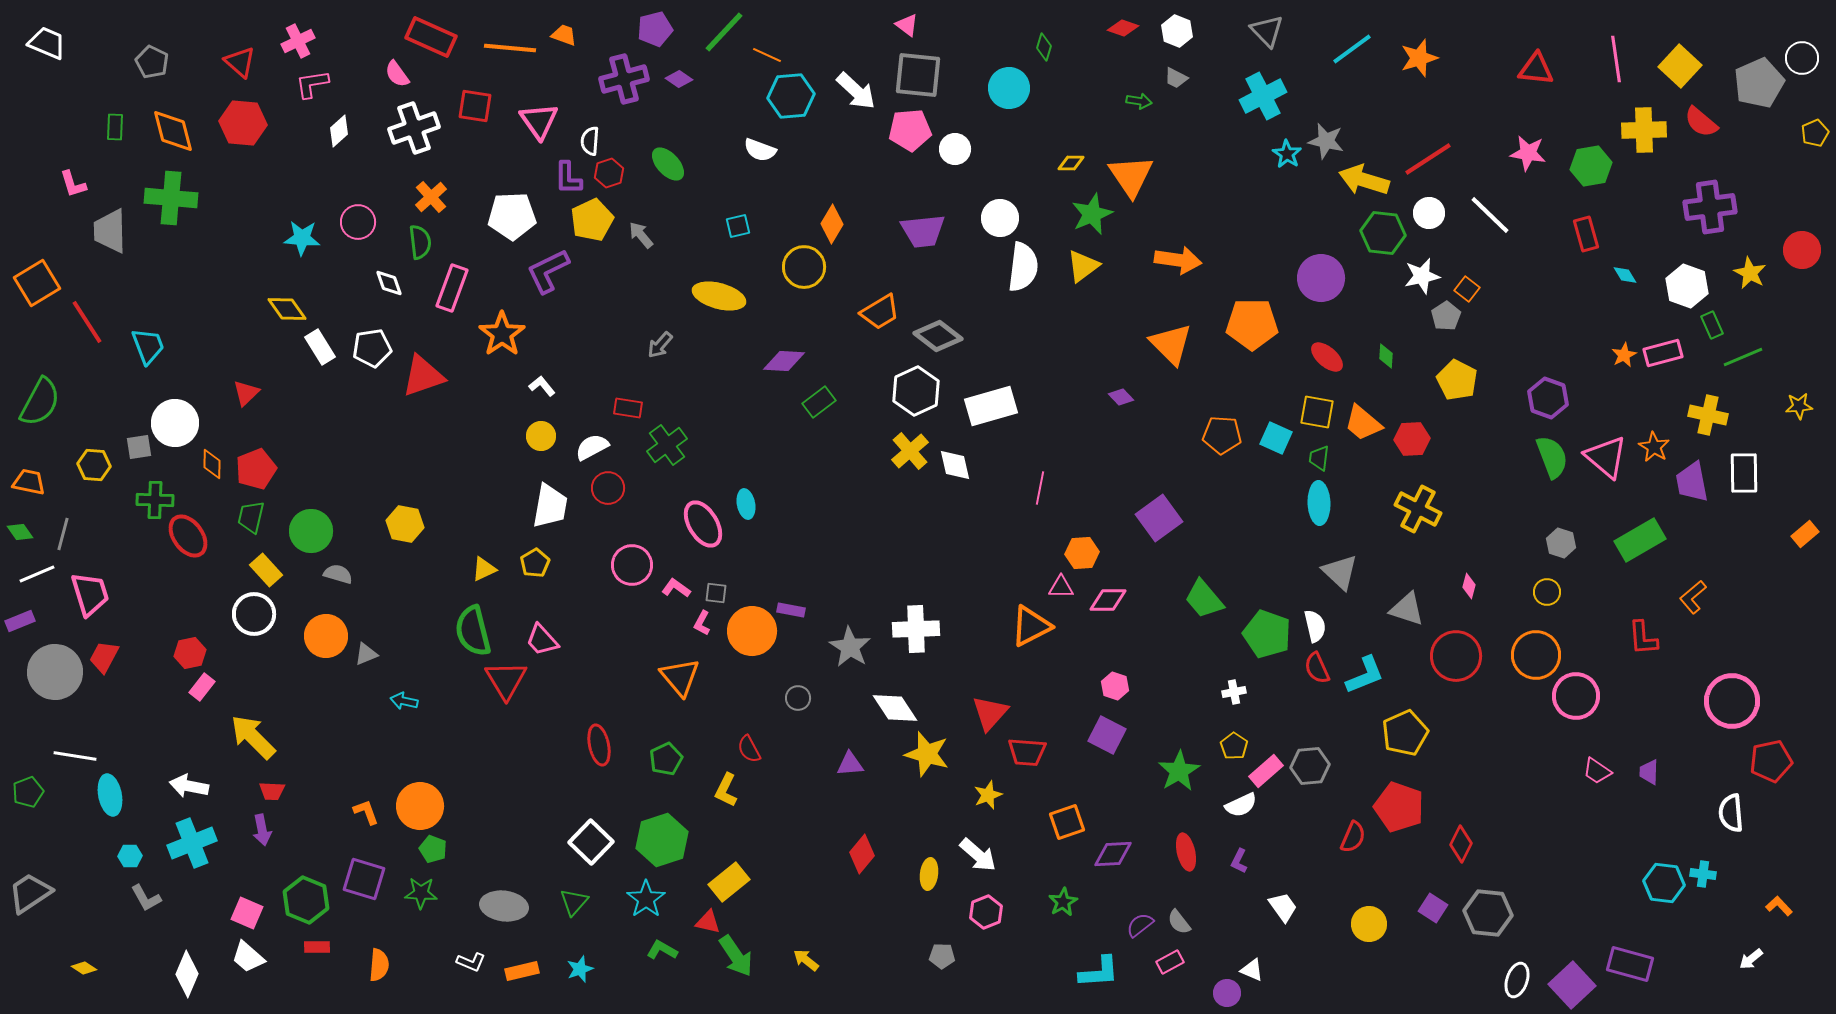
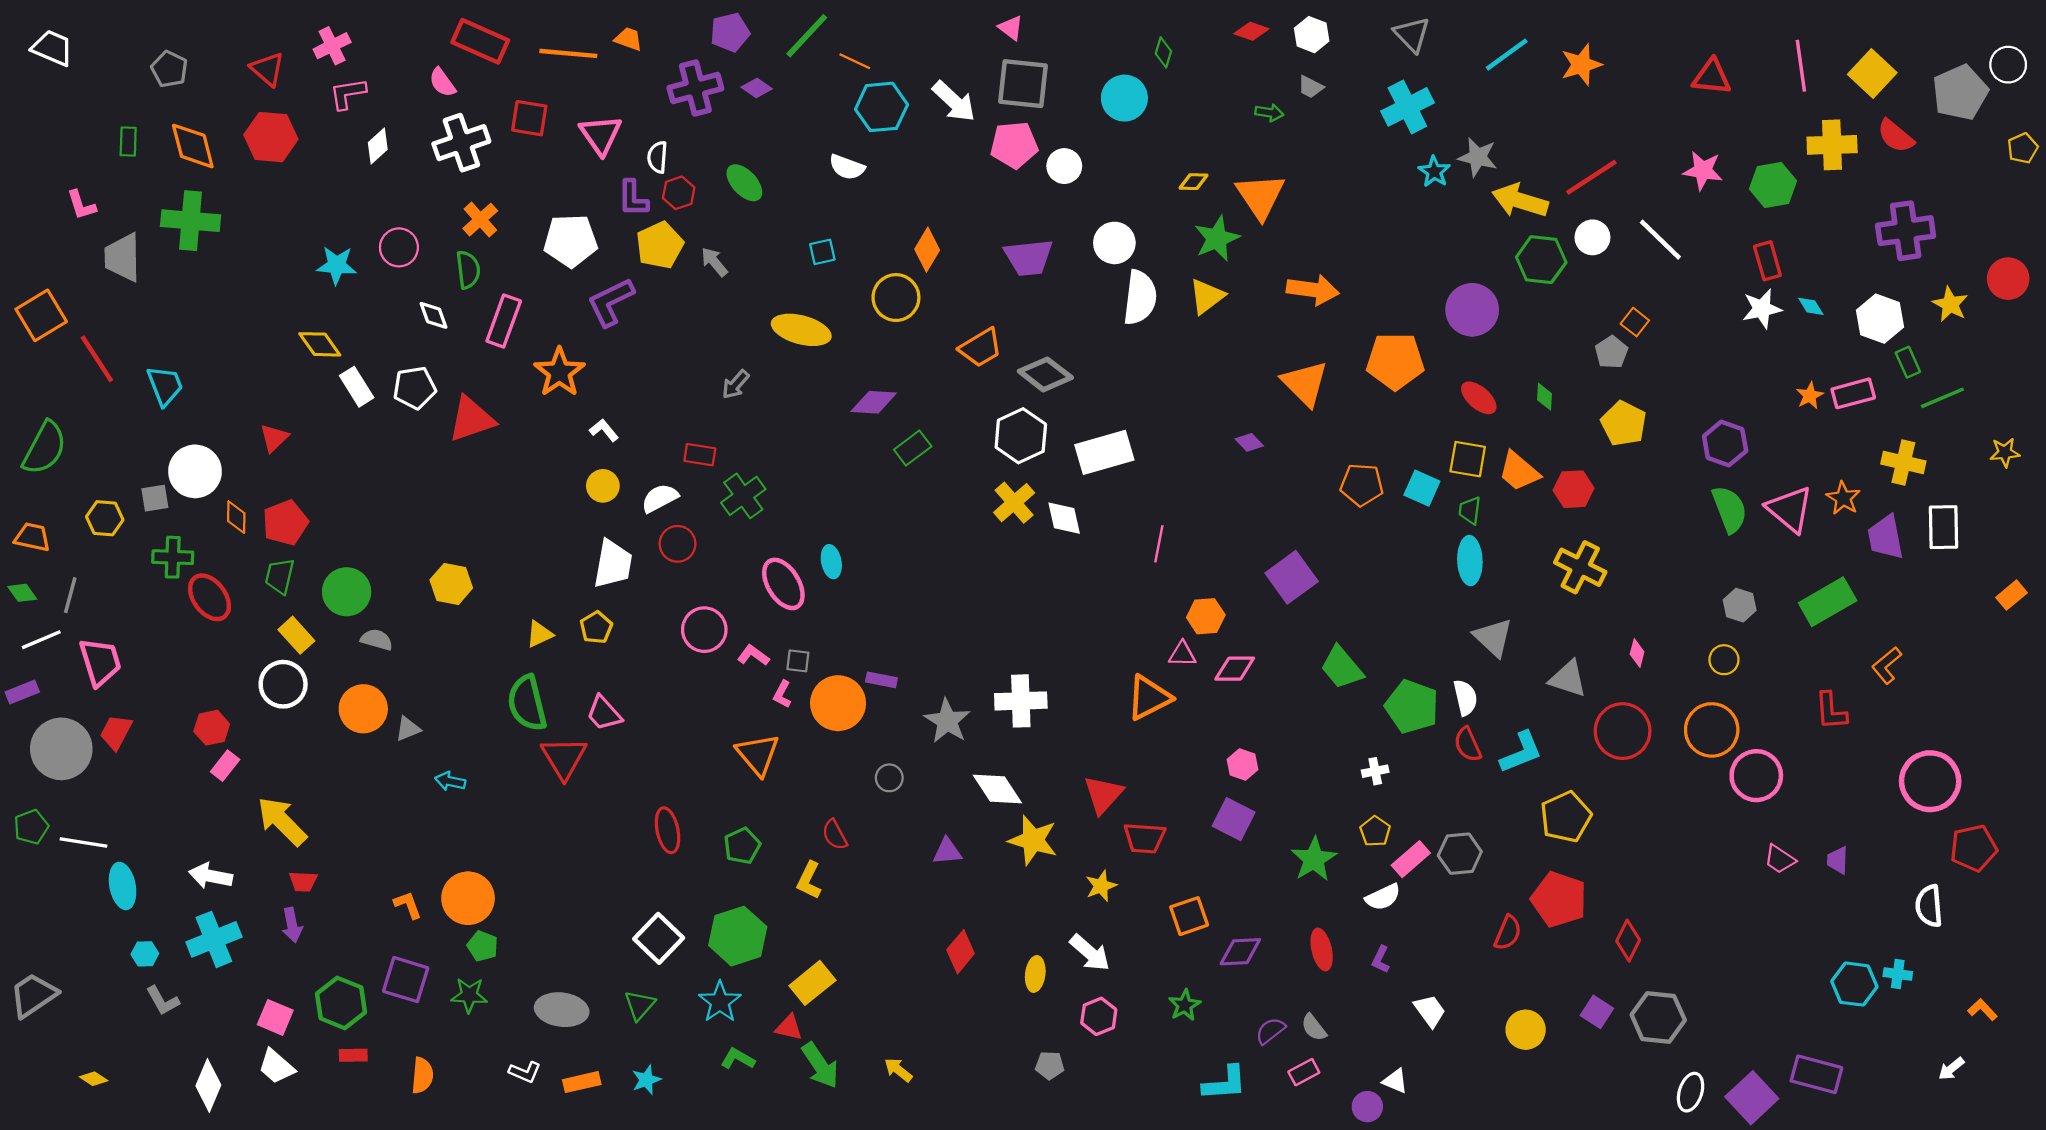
white star: (1422, 276) -> (1762, 309), moved
green pentagon: (28, 792) -> (31, 827), moved

